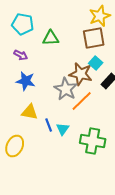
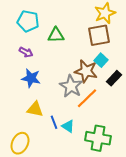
cyan triangle: (63, 129) -> (68, 126), turned -32

